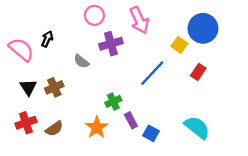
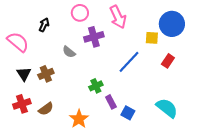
black arrow: (47, 39) -> (44, 25), moved
yellow square: (179, 45) -> (152, 38), turned -32
orange star: (97, 127) -> (79, 119), moved

